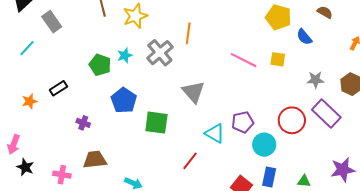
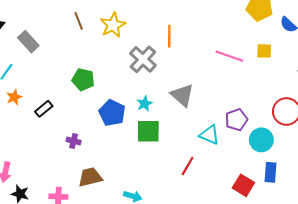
cyan star: (125, 55) -> (145, 104), moved
orange star: (30, 101) -> (14, 97), moved

